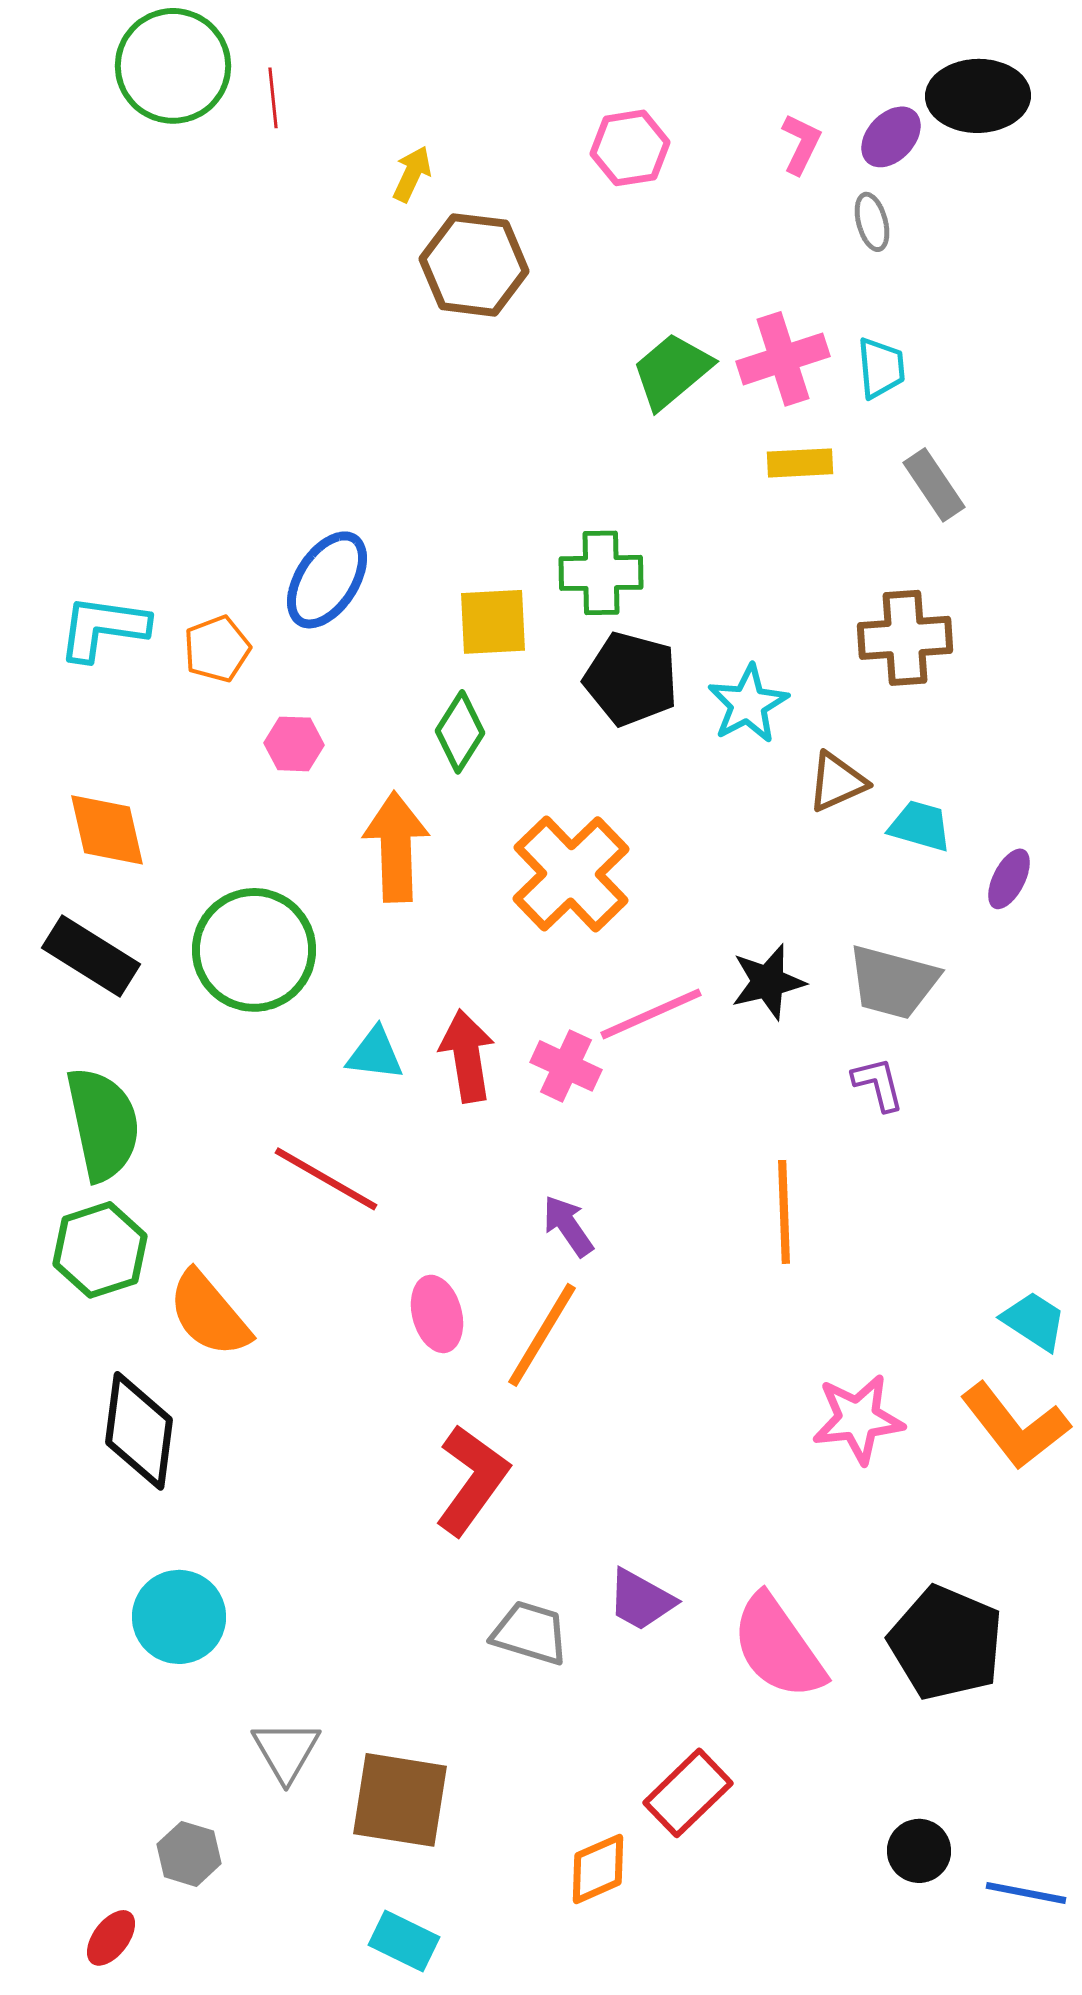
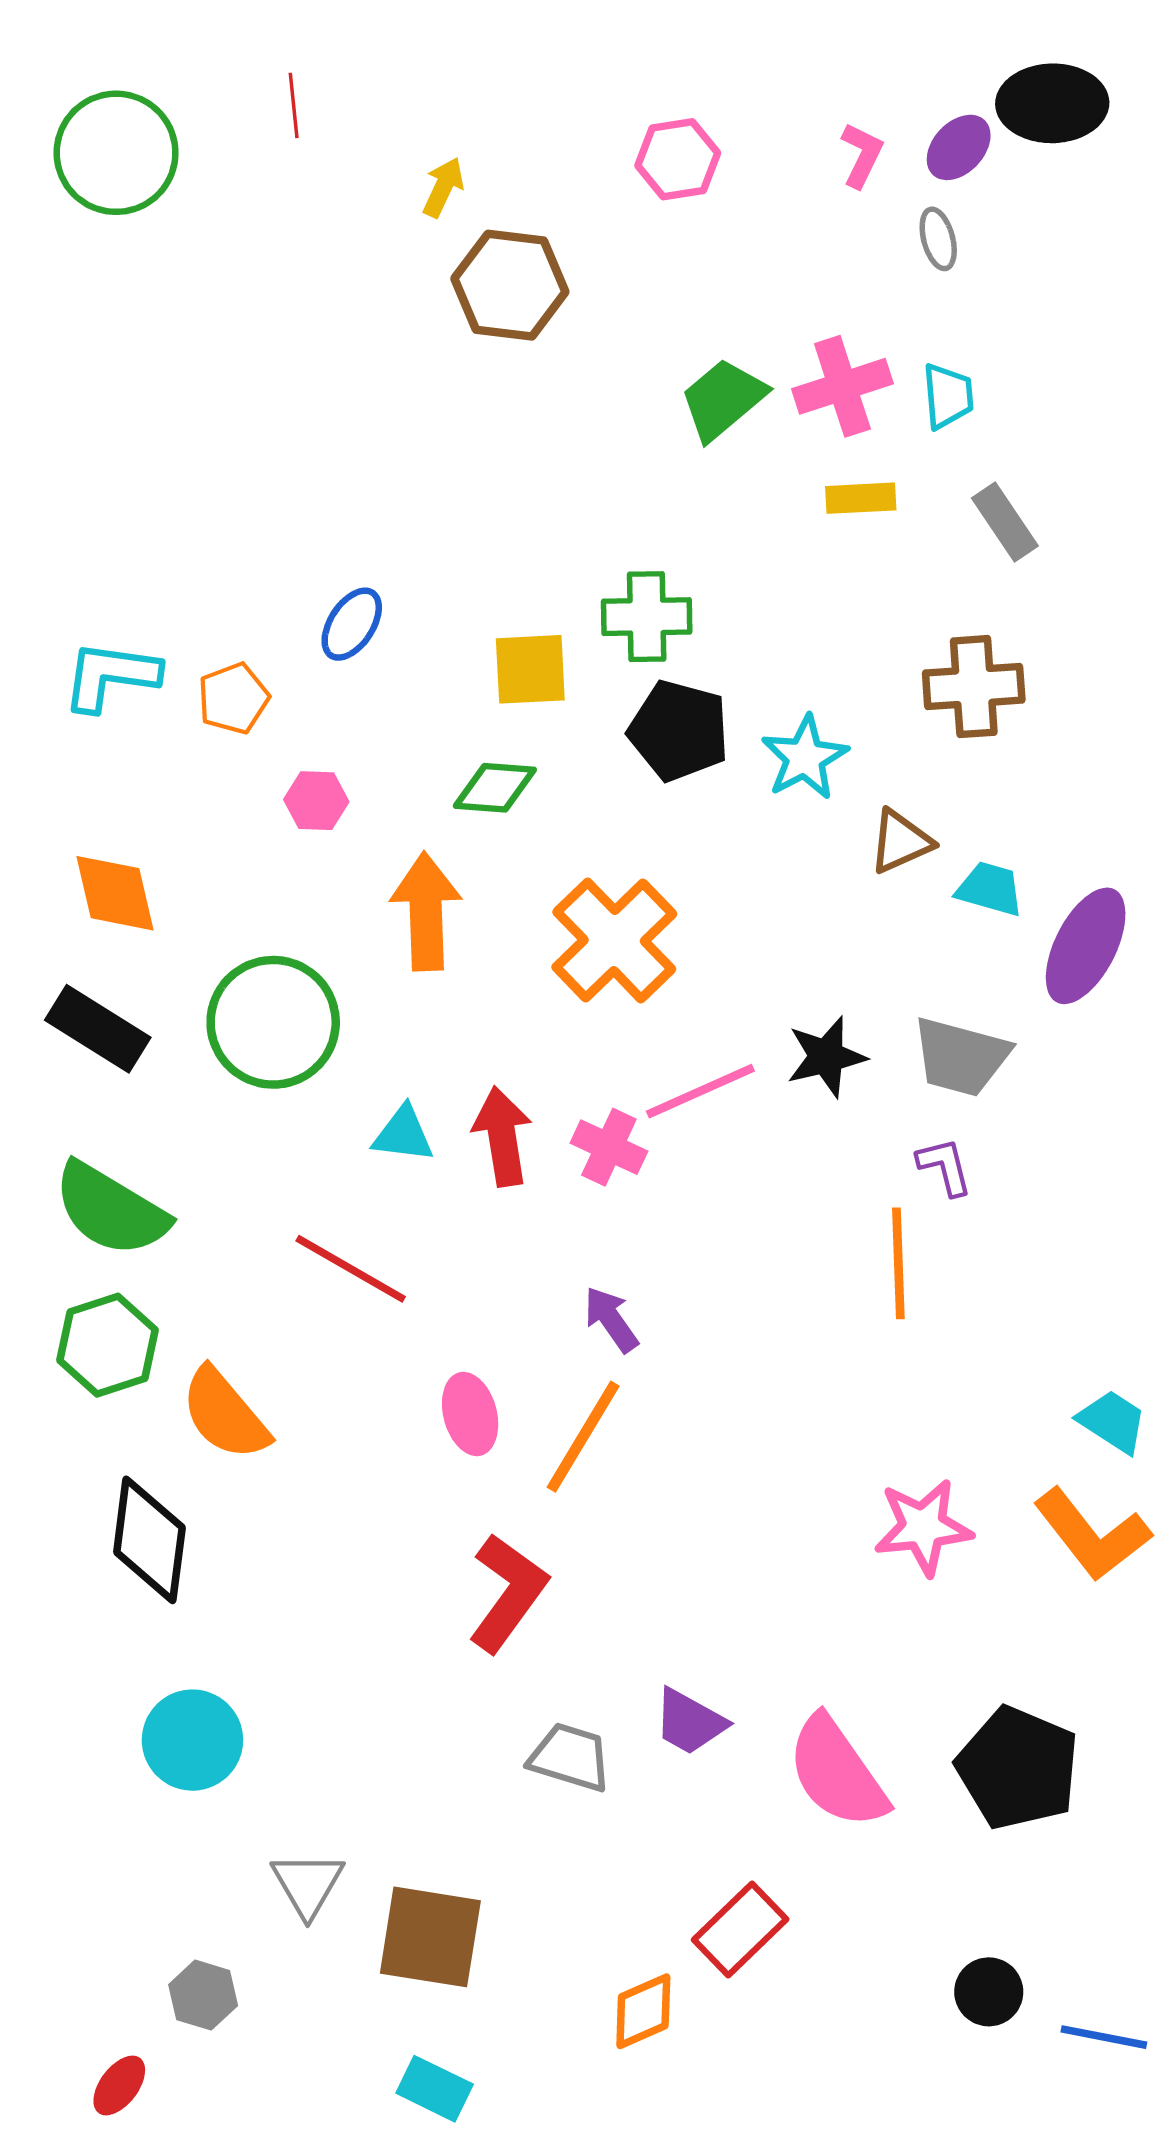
green circle: (173, 66) -> (116, 153), moved
blue ellipse: (327, 580) -> (352, 624), size x0.7
green diamond: (460, 732) -> (495, 788), turned 62
purple ellipse: (1009, 879) -> (1086, 946), size x1.8
green semicircle: (103, 1124) -> (111, 1210), turned 133
orange line: (784, 1212) -> (898, 1263), moved

